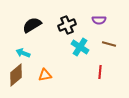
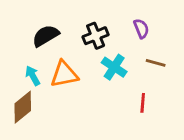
purple semicircle: (99, 20) -> (141, 29), turned -112
cyan arrow: (23, 53) -> (33, 76), turned 40
orange triangle: (45, 75) -> (64, 74), moved, size x1.5

